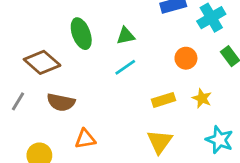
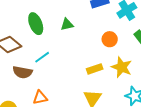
cyan line: (125, 67) -> (42, 57), moved
yellow star: (202, 98) -> (122, 67), size x1.5

